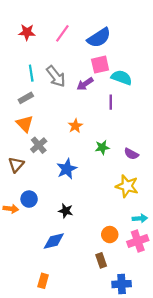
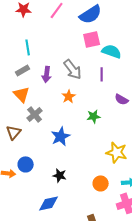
gray arrow: (56, 76) -> (73, 69), moved
purple arrow: (85, 84) -> (47, 74), moved, turned -49
purple semicircle: (131, 154) -> (122, 99), moved
orange circle: (110, 235) -> (101, 183), moved

